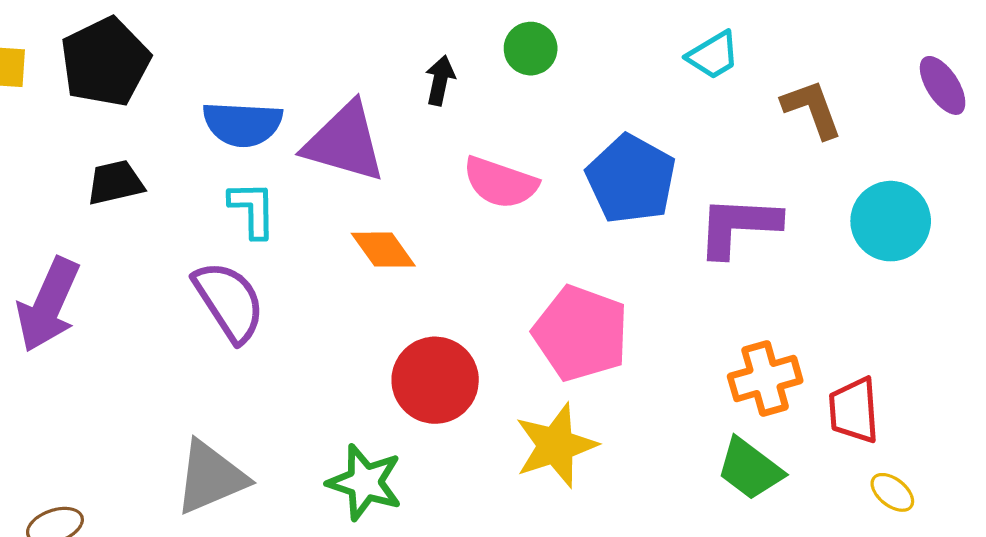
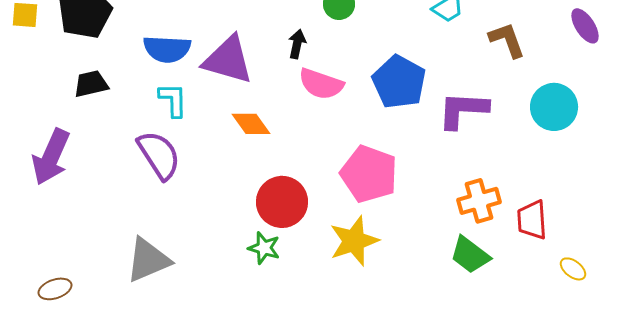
black arrow: (440, 80) -> (297, 44), moved
green star: (365, 482) -> (264, 248), moved, size x0.7
yellow ellipse: (892, 492) -> (573, 269), moved

